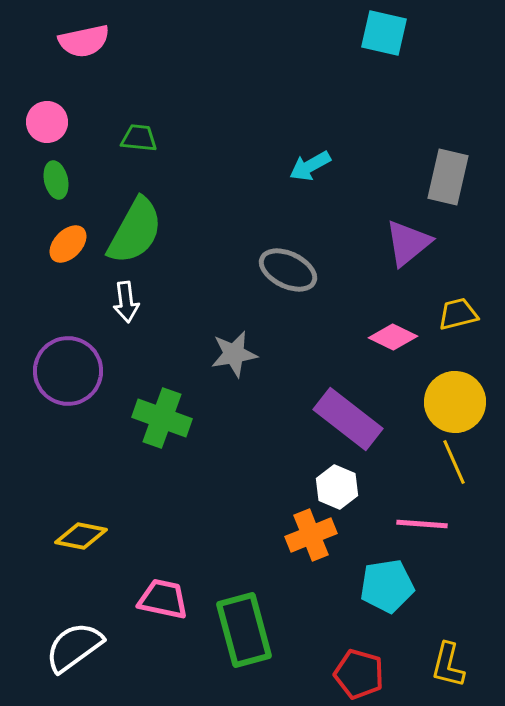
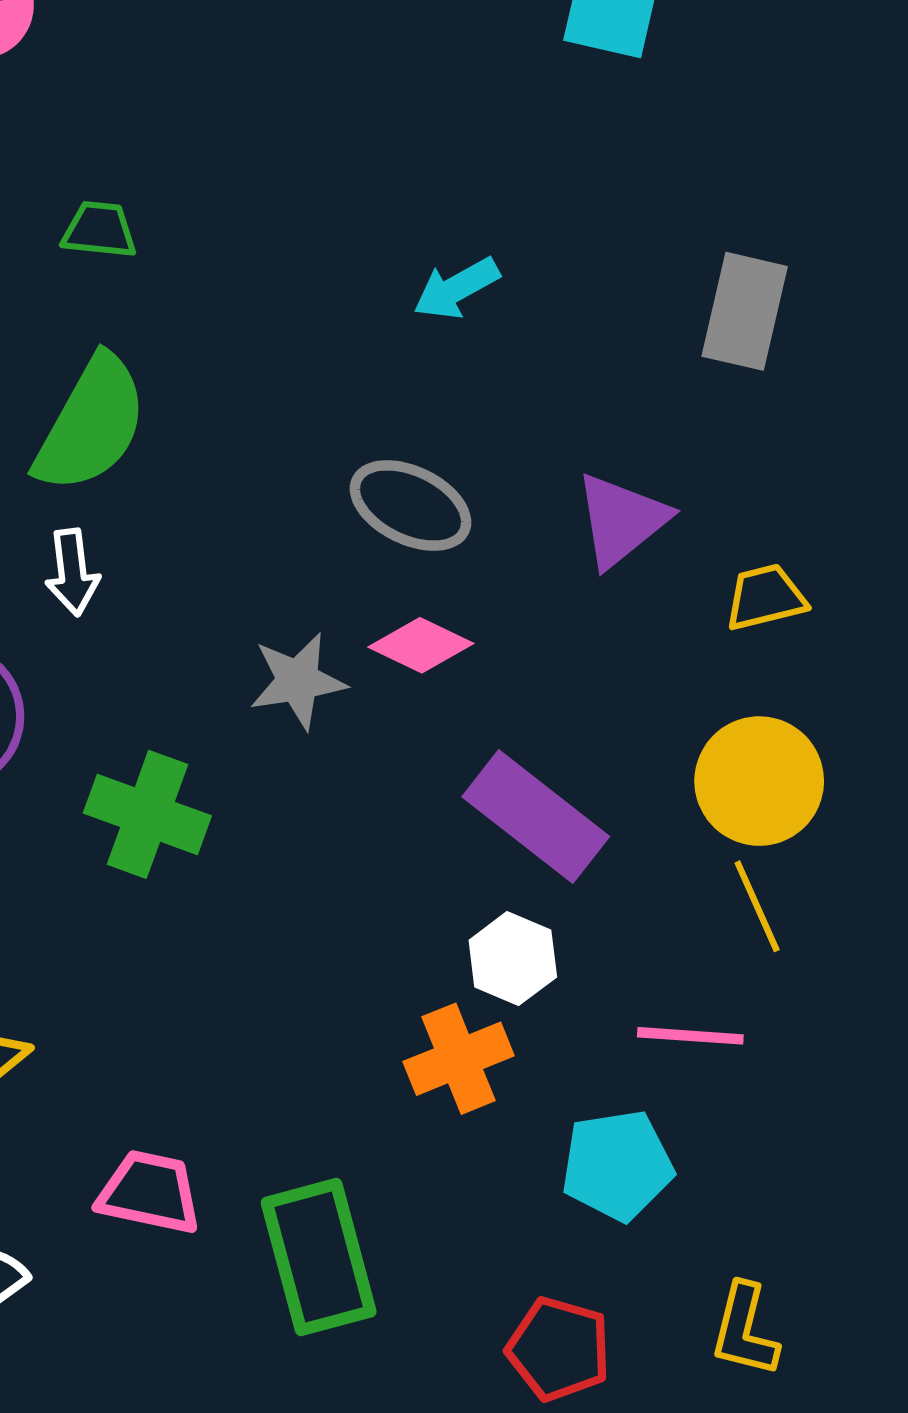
purple triangle: (408, 243) -> (621, 520), moved
pink diamond: (393, 337) -> (421, 645), moved

